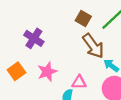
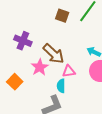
brown arrow: (93, 46) -> (54, 54), moved
orange square: (16, 71) -> (15, 82), moved

